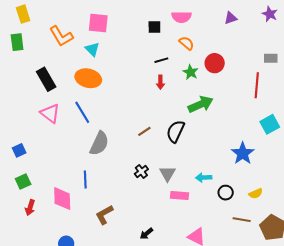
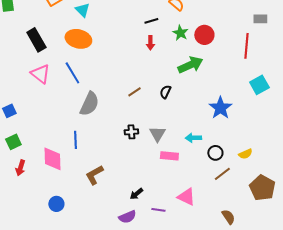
red circle: (215, 63) -> (204, 35), moved
black semicircle: (175, 131) -> (165, 92), size x0.6
blue star: (243, 153) -> (220, 108), moved
black cross: (141, 171) -> (131, 132), turned 32
brown line: (242, 220) -> (222, 174), moved, turned -48

